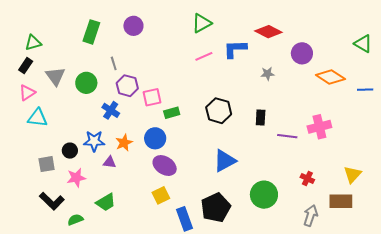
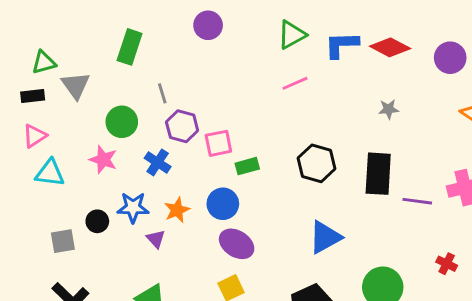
purple circle: (133, 26) -> (208, 25), moved
blue L-shape: (235, 49) -> (342, 45), moved
purple circle: (302, 53) -> (450, 58), moved
black rectangle: (26, 66) -> (33, 96), turned 49
gray triangle: (55, 76) -> (76, 85), moved
black rectangle: (261, 118) -> (378, 174), size x1.8
purple triangle: (110, 162) -> (156, 239), turned 40
pink star: (76, 178) -> (103, 160), moved, turned 30

